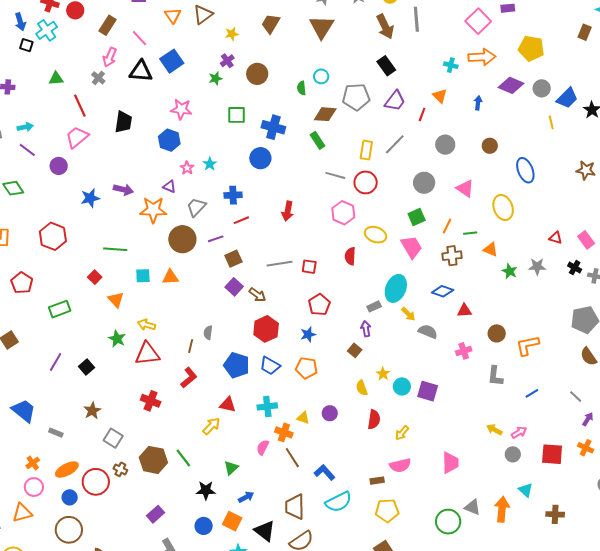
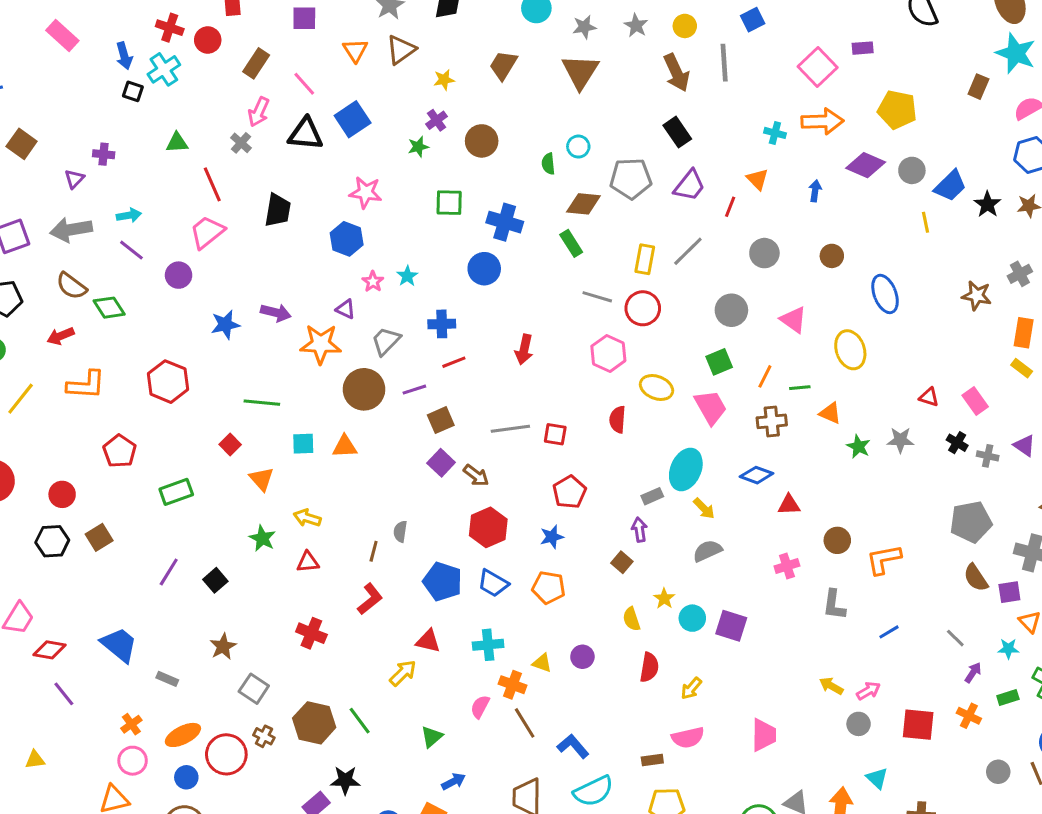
gray semicircle: (428, 332) -> (707, 551), moved, turned -48
red triangle: (147, 354) -> (308, 562), size x0.6
black star: (206, 490) -> (345, 780), moved

